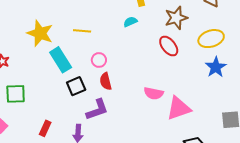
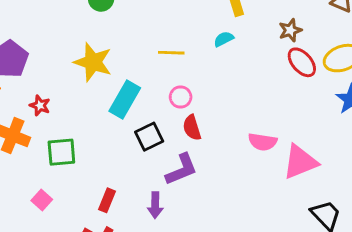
brown star: (176, 18) -> (290, 30), size x0.7
yellow line: (82, 31) -> (171, 53), moved
red ellipse: (169, 46) -> (302, 62), moved
cyan rectangle: (61, 60) -> (125, 99), turned 65

